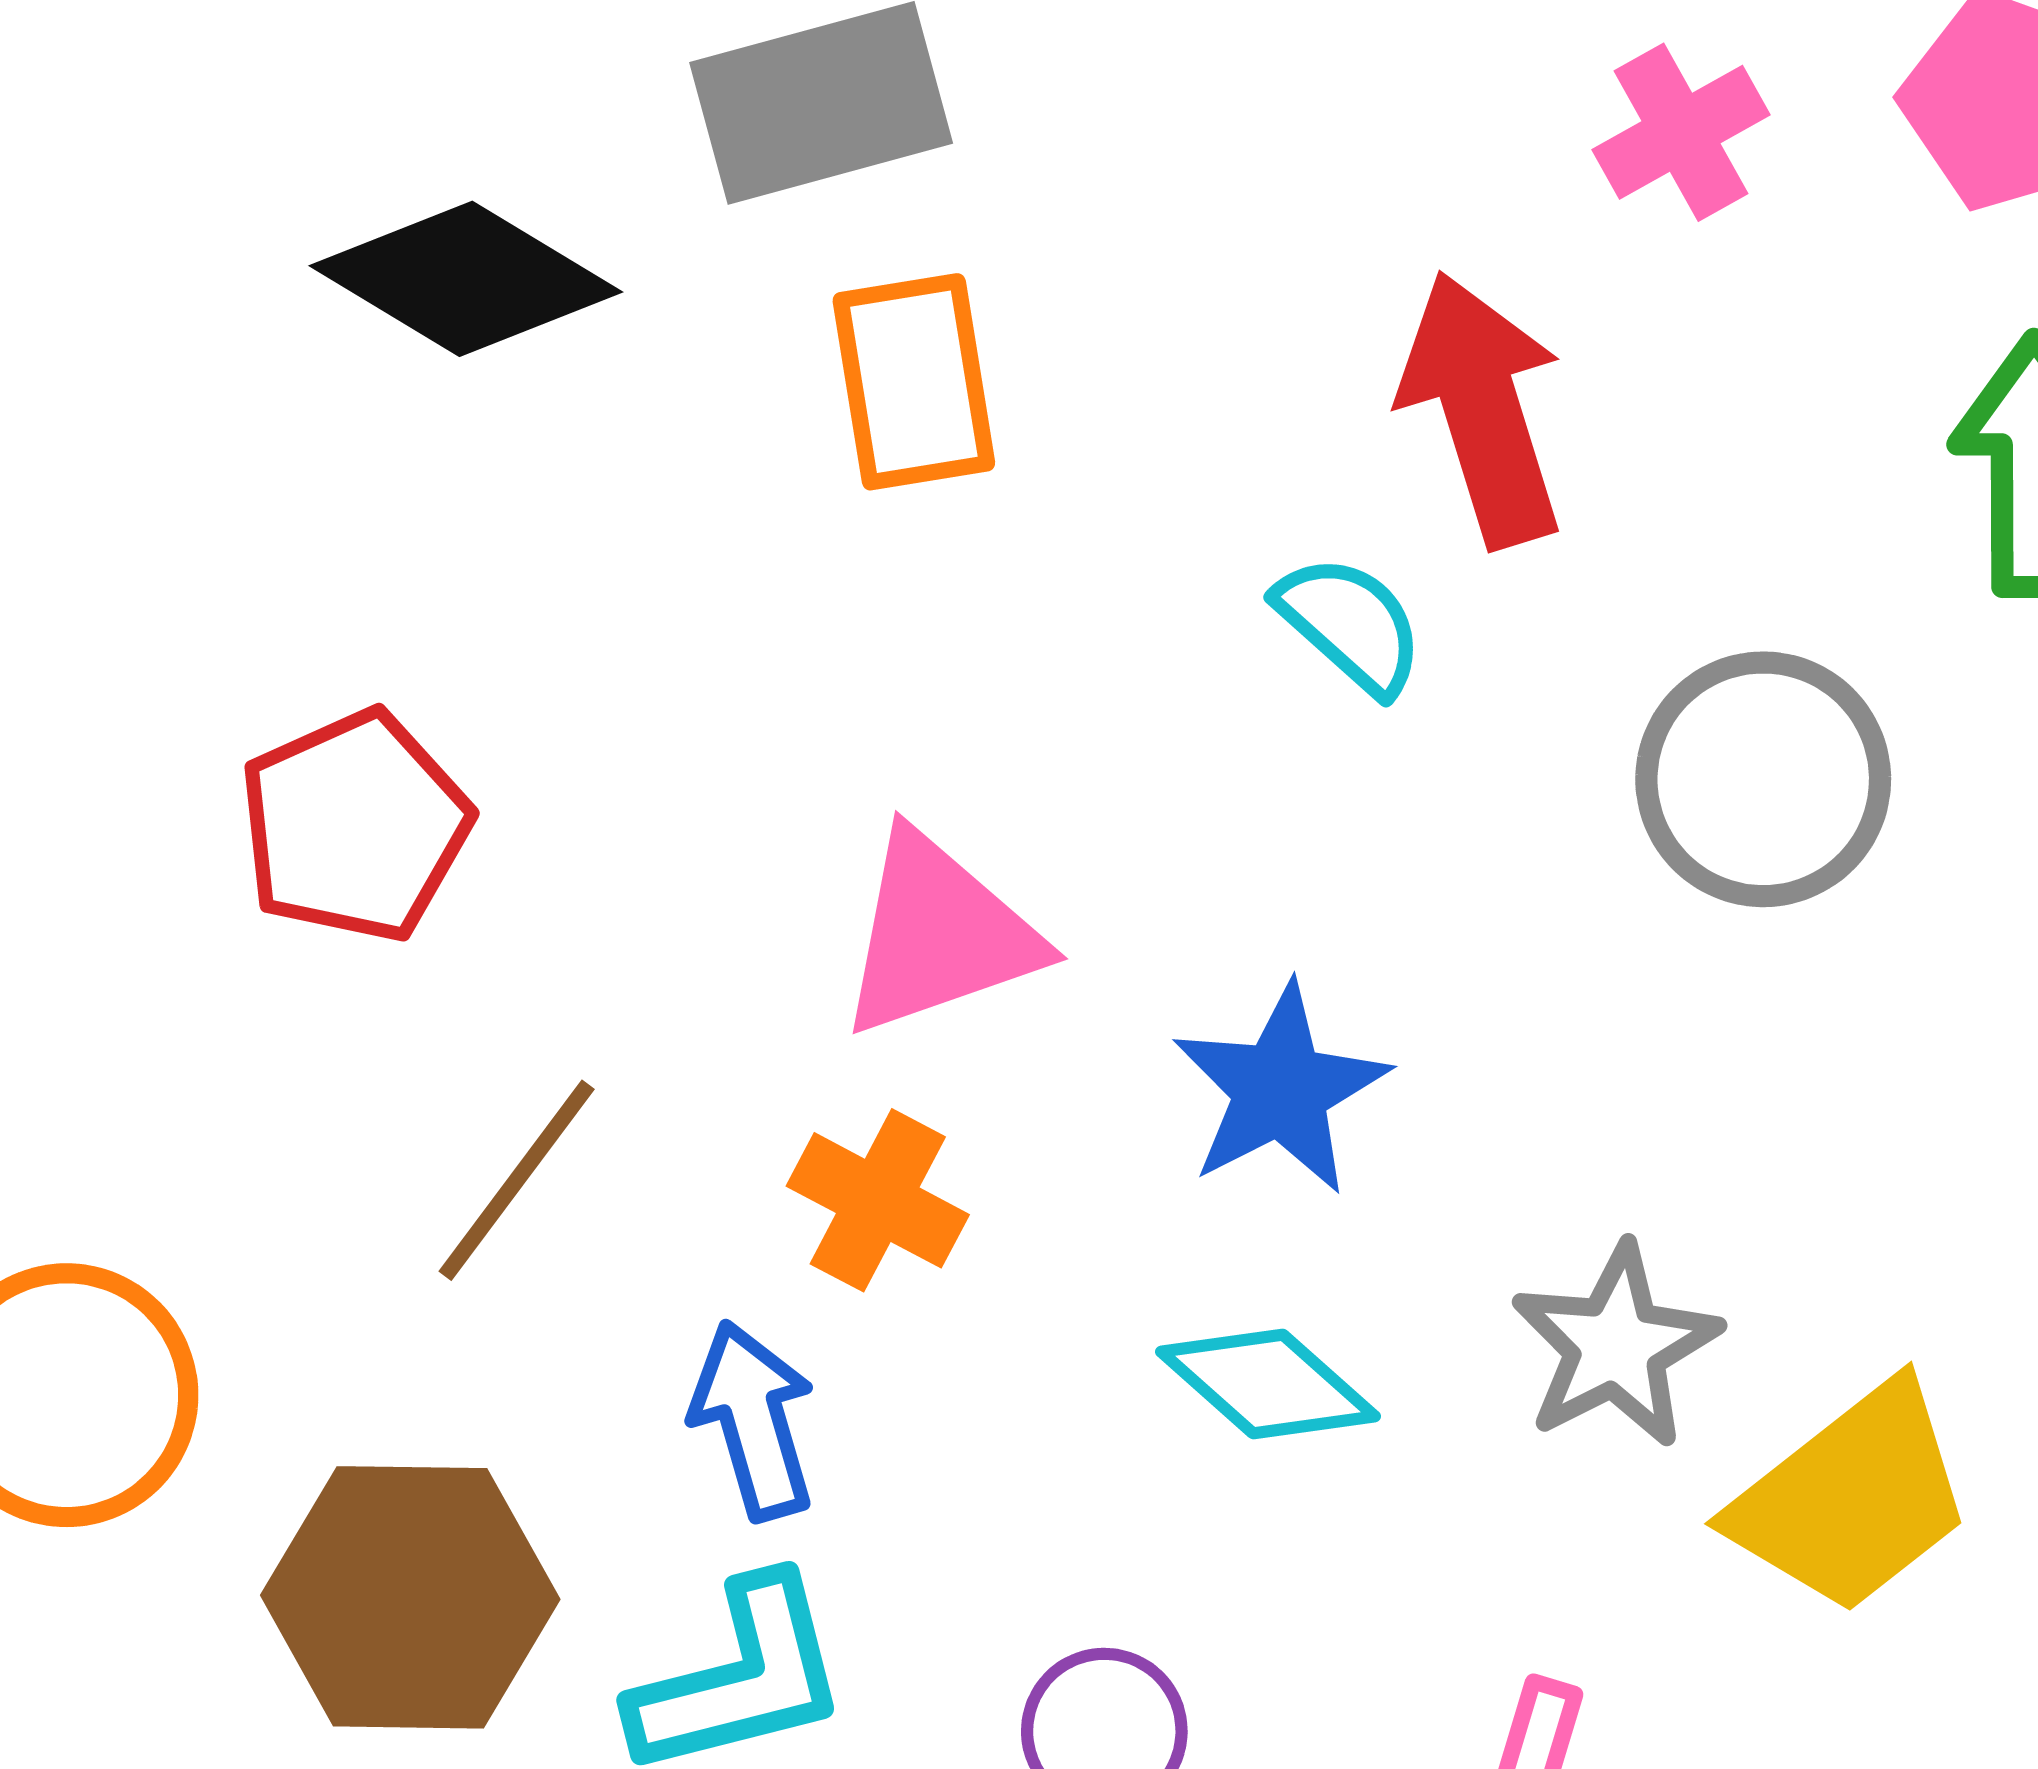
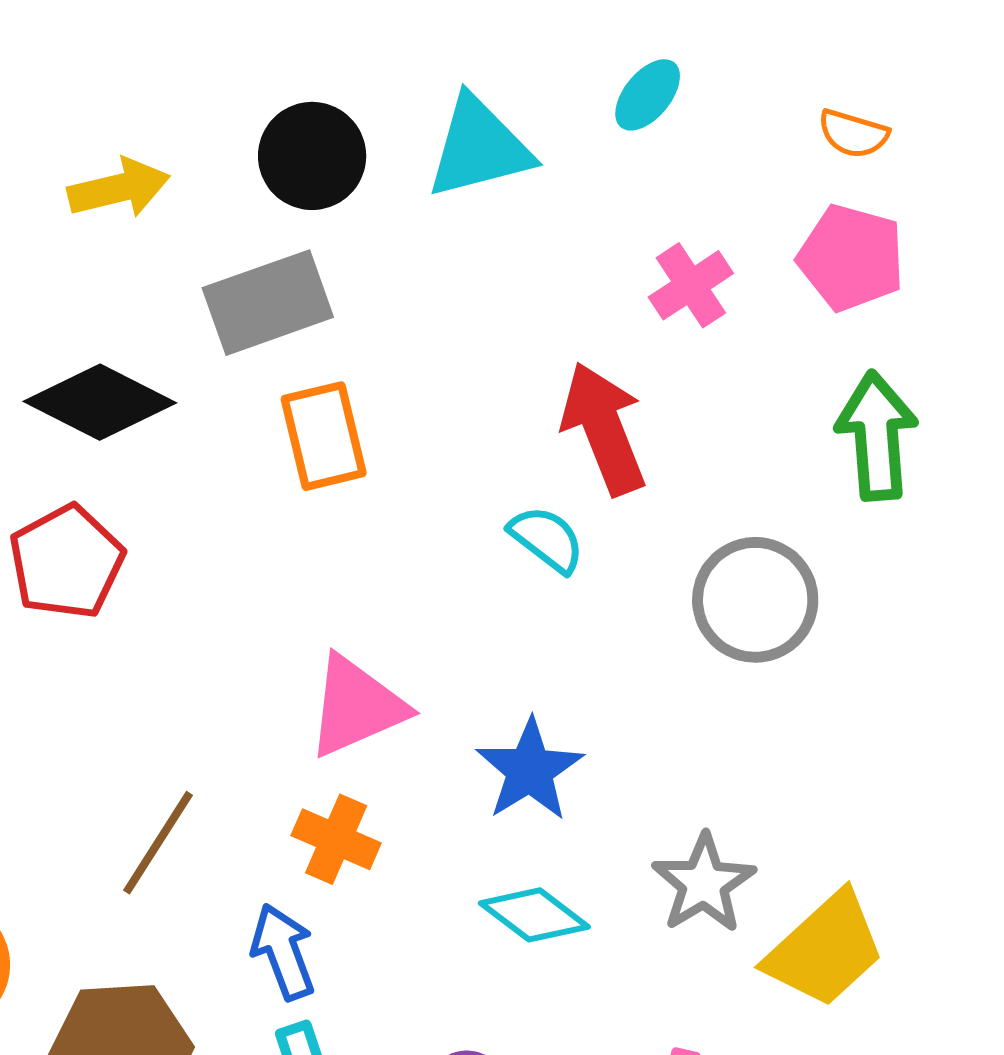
red pentagon: (355, 826) -> (66, 562), moved

